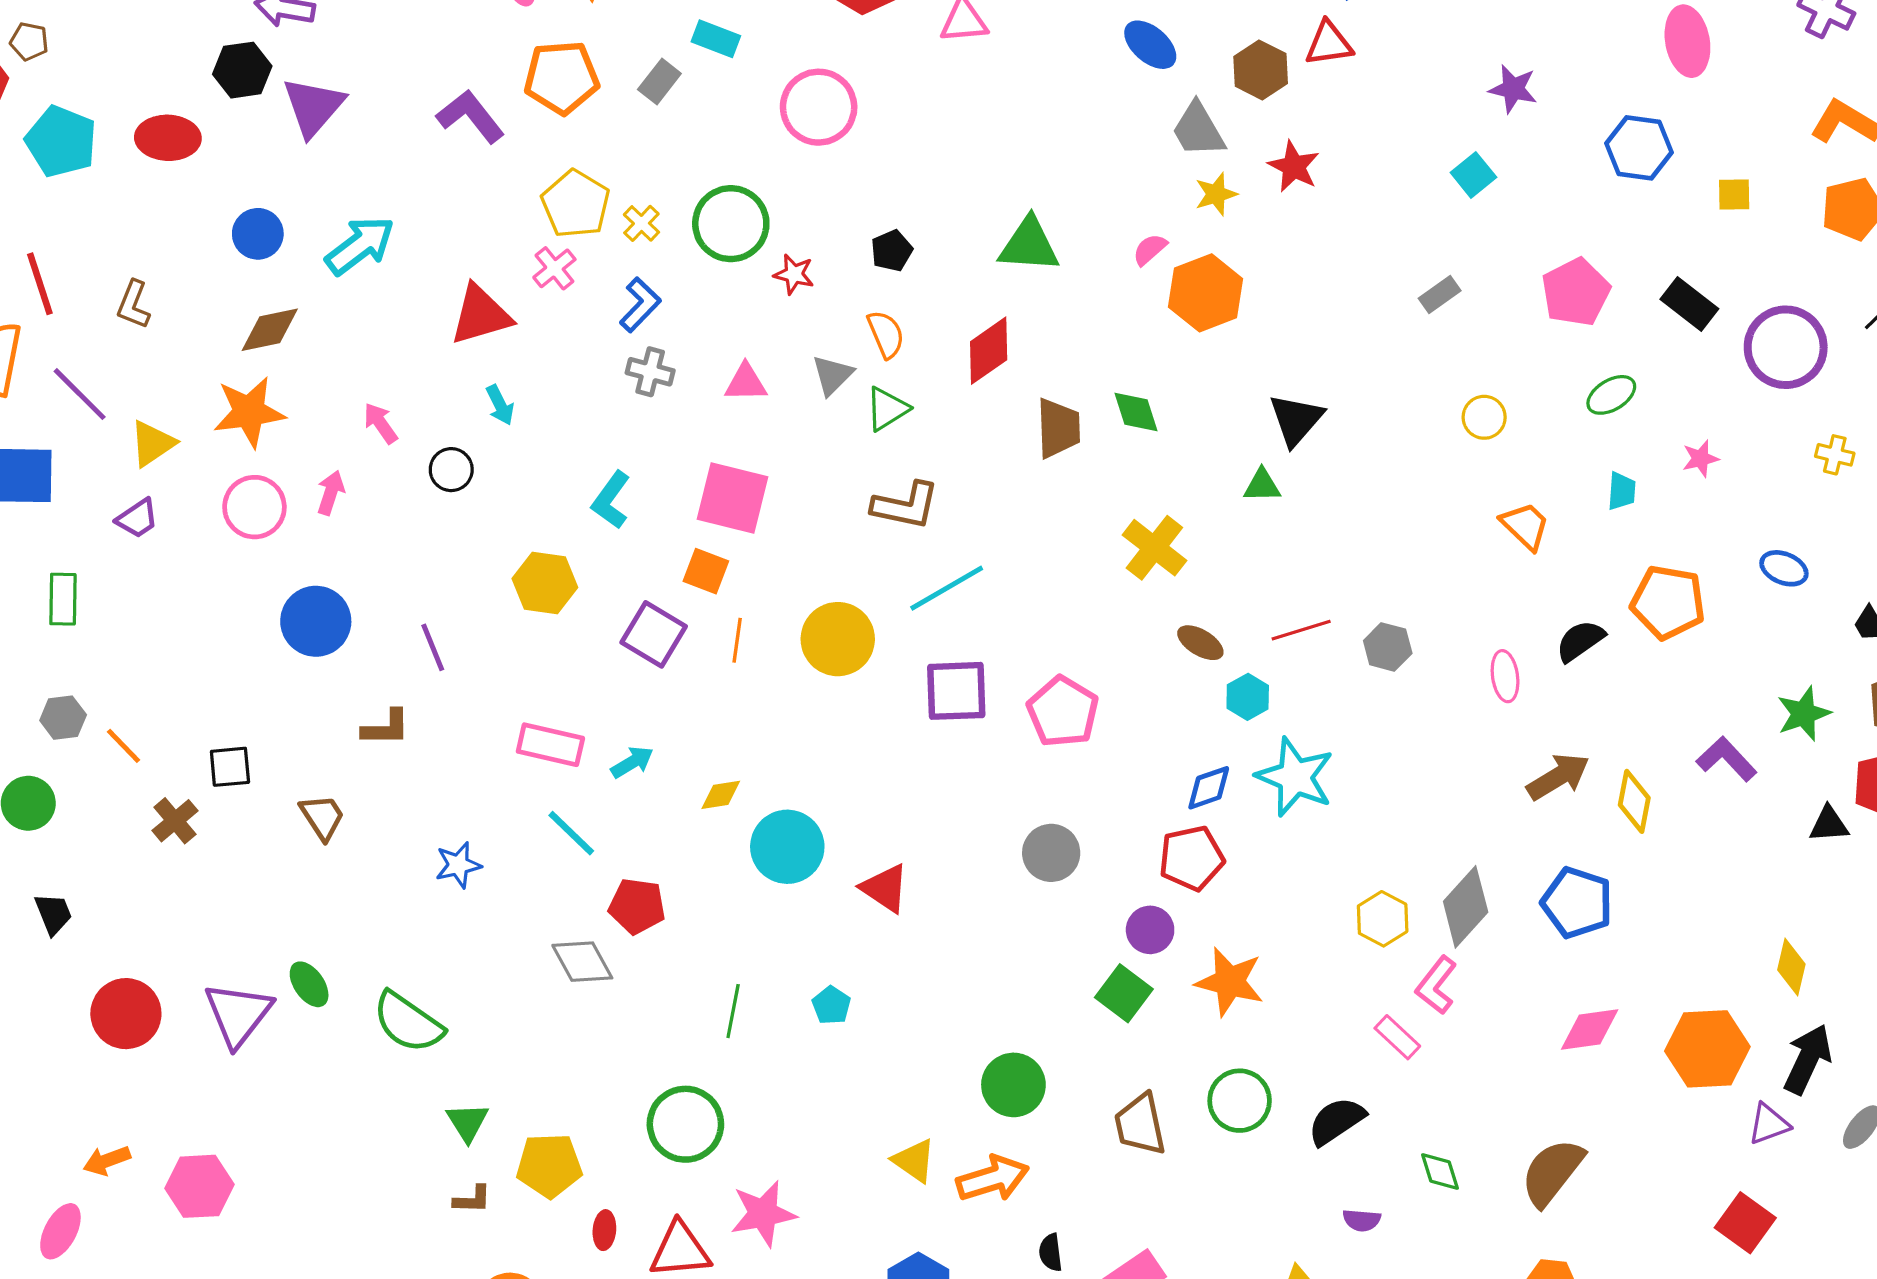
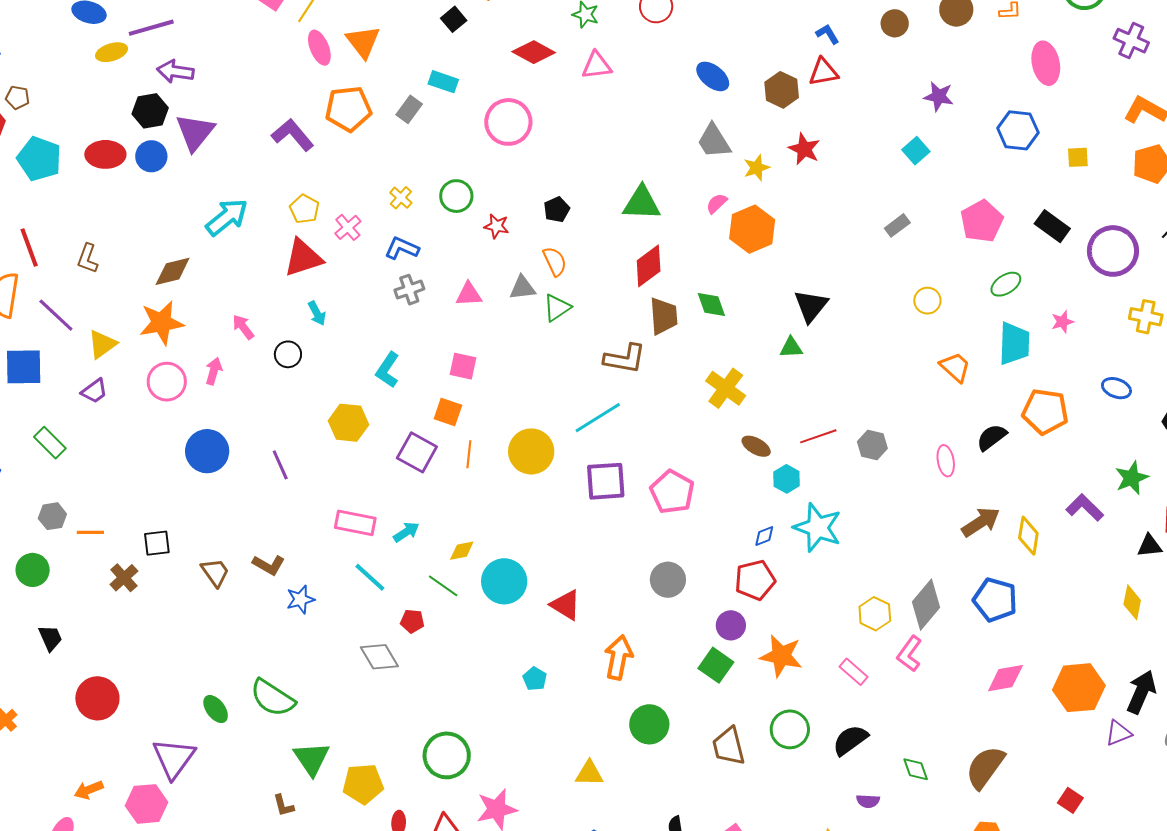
gray trapezoid: (1198, 130) -> (714, 141), moved
yellow pentagon: (576, 204) -> (304, 209), moved, size x0.7
green circle: (731, 224) -> (456, 196), size x0.7
blue circle: (258, 234) -> (151, 156), moved
blue L-shape: (640, 305) -> (402, 248), turned -108
red diamond: (989, 351) -> (649, 266), moved
gray cross: (650, 372) -> (409, 290), turned -32
gray triangle: (832, 375) -> (522, 288), turned 40
yellow cross: (1835, 455) -> (1146, 317), size x1.4
cyan trapezoid: (1622, 491) -> (1014, 344), size x1.8
pink square: (732, 498) -> (463, 366), size x0.6
brown L-shape: (906, 506) -> (625, 359), moved
green rectangle: (63, 599) -> (50, 443), turned -44
brown L-shape: (386, 728) -> (269, 565), moved, turned 32
orange line: (123, 746) -> (90, 532), turned -44
blue diamond: (1209, 788) -> (764, 536), size x0.7
red pentagon: (637, 906) -> (412, 621), size x0.7
yellow diamond: (1791, 967) -> (1132, 602), moved
green ellipse: (309, 984) -> (216, 709), moved
green line: (733, 1011) -> (443, 586), moved, turned -64
purple triangle: (238, 1014) -> (174, 758), moved
pink rectangle: (1397, 1037) -> (854, 672), moved
green triangle: (468, 1122) -> (312, 759), size x1.4
yellow triangle: (914, 1161) -> (589, 773), turned -32
orange arrow: (993, 1179) -> (618, 657), moved, turned -60
brown L-shape: (472, 1199) -> (284, 806), moved, turned 75
red square: (1745, 1223) -> (1070, 800), moved, size x0.7

